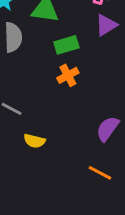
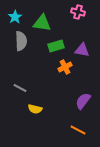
purple triangle: (106, 25) -> (82, 50), moved, turned 42
orange cross: (68, 75) -> (65, 67), moved

